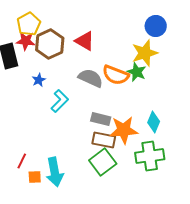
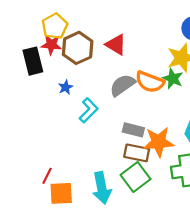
gray semicircle: (91, 78) -> (122, 85), turned -60
cyan arrow: (55, 172) -> (102, 188), moved
orange square: (35, 177) -> (61, 193), size x1.6

